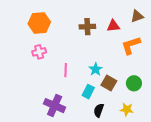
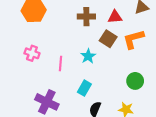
pink cross: (39, 52) -> (32, 53), moved, turned 32
cyan star: (96, 69) -> (88, 56), moved
brown square: (109, 83) -> (108, 39), moved

